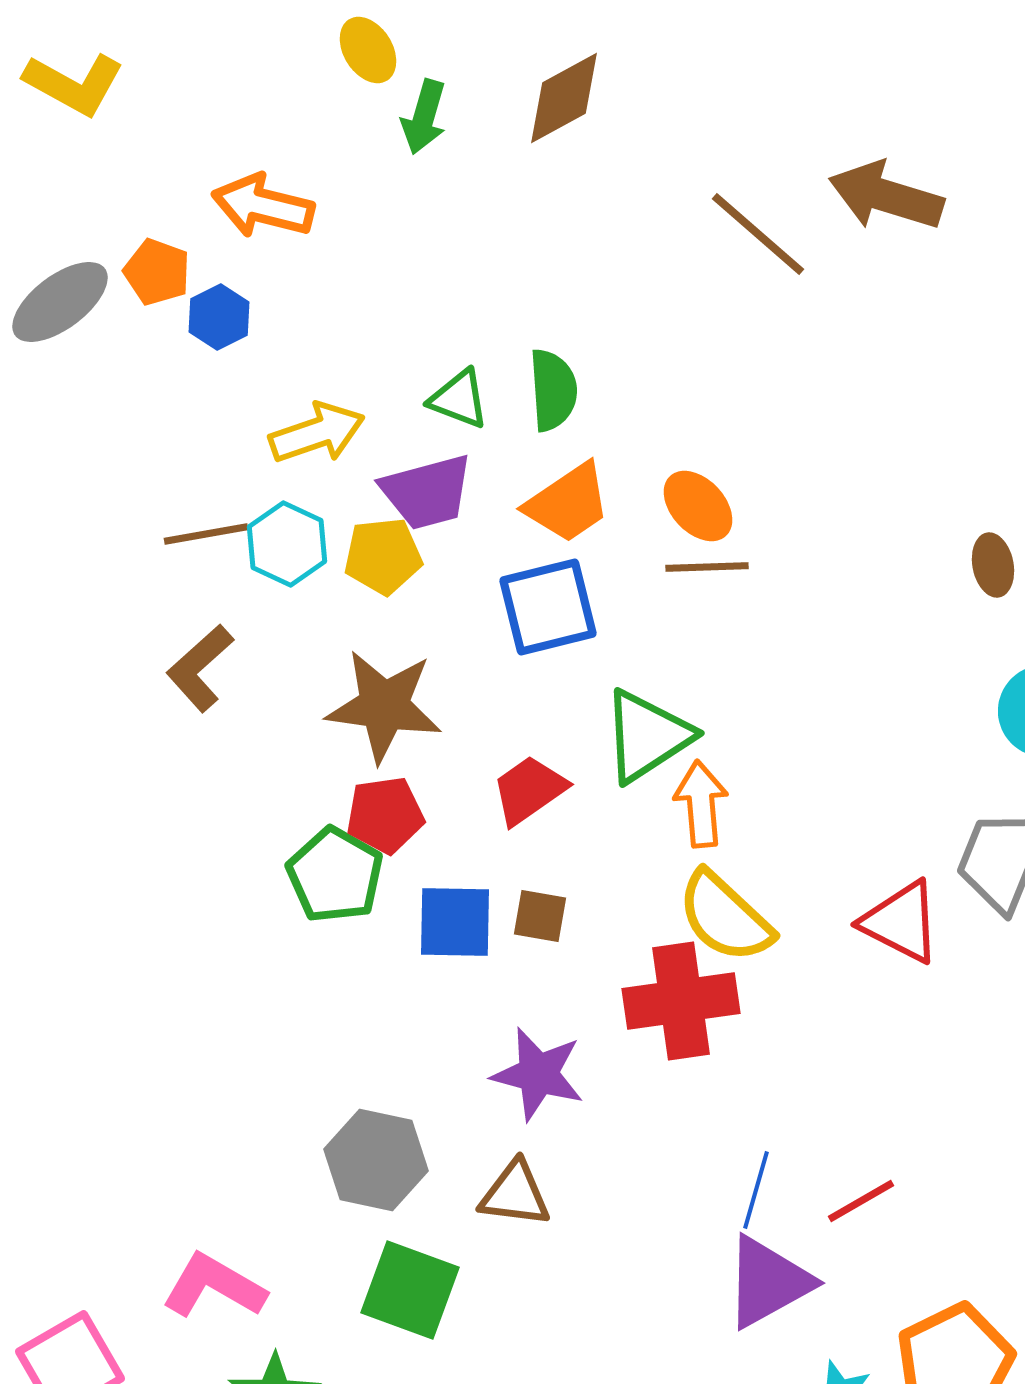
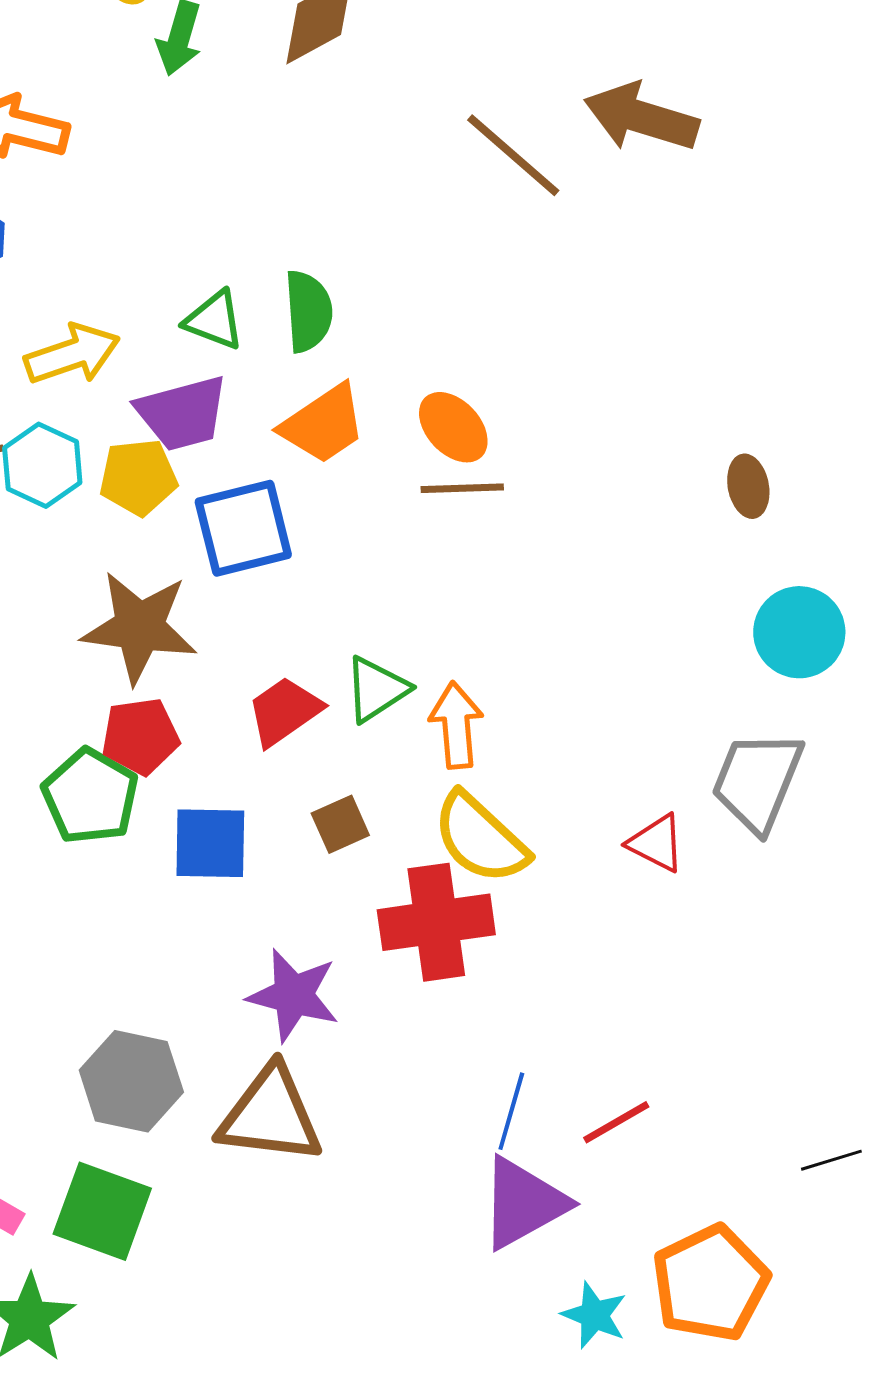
blue square: (548, 607) -> (243, 528), moved
green triangle: (647, 736) -> (376, 689), moved, size x0.7
brown square: (540, 916) -> (340, 824), moved, turned -34
red triangle: (901, 922) -> (656, 843), size x0.7
brown triangle: (515, 1194) -> (270, 1115), size x1.5
green square: (410, 1290) -> (102, 1211), moved

